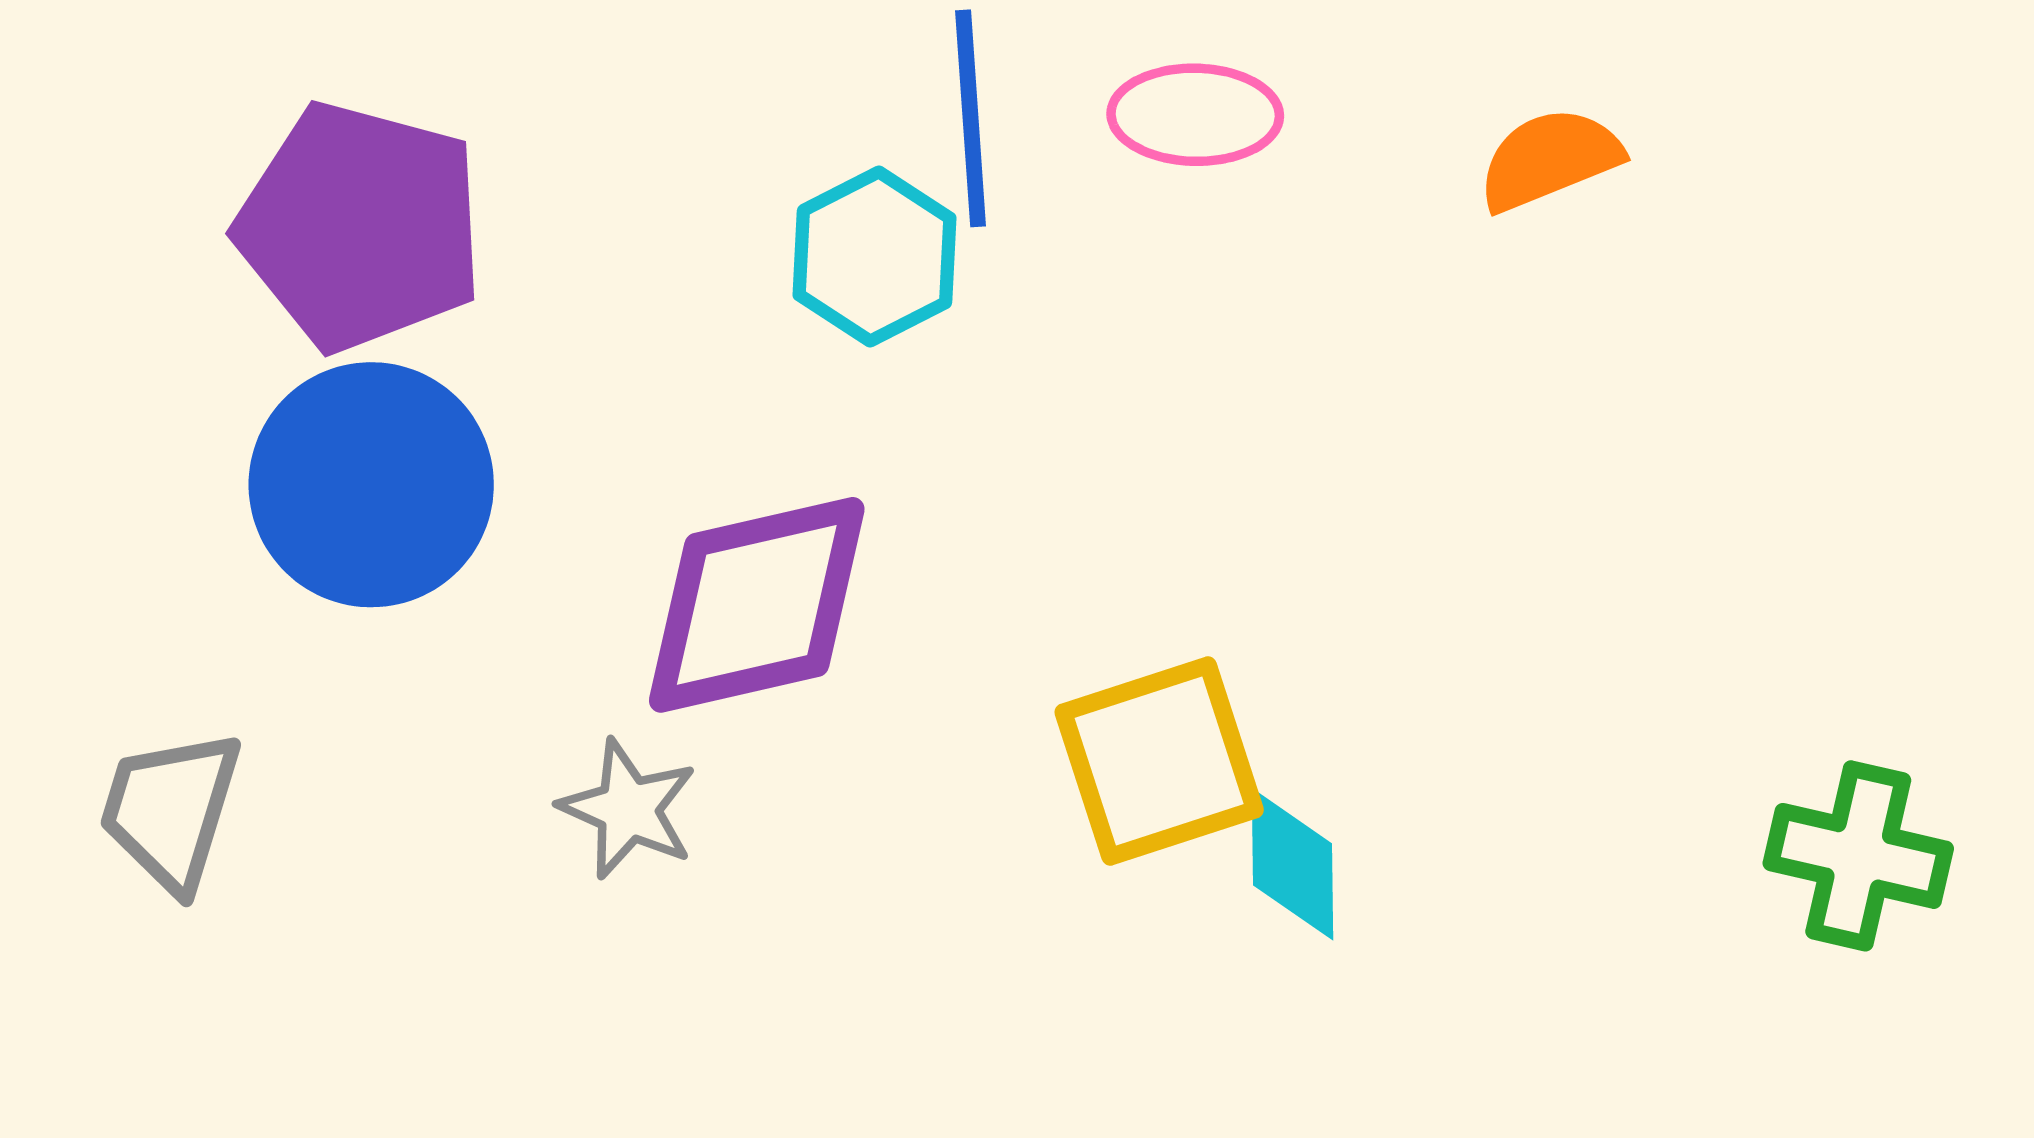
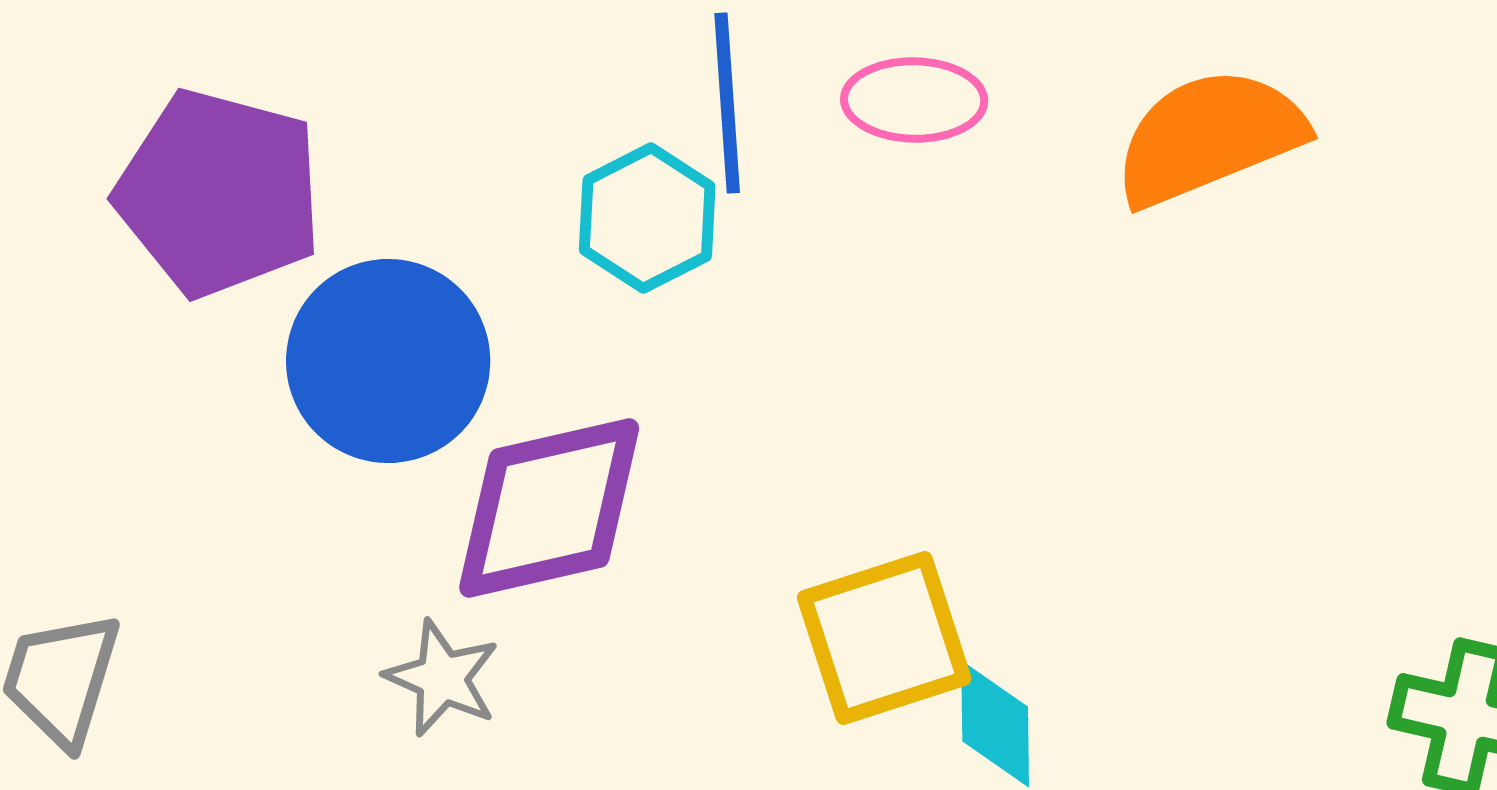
orange semicircle: (1550, 159) -> (1209, 137), size x1.6
blue circle: (371, 485) -> (388, 361), moved

